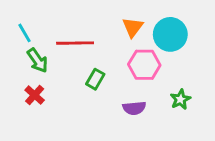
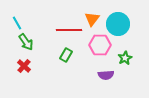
red line: (75, 43) -> (69, 30), moved
green star: (180, 99) -> (125, 58), moved
purple semicircle: (134, 108) -> (106, 75), moved

